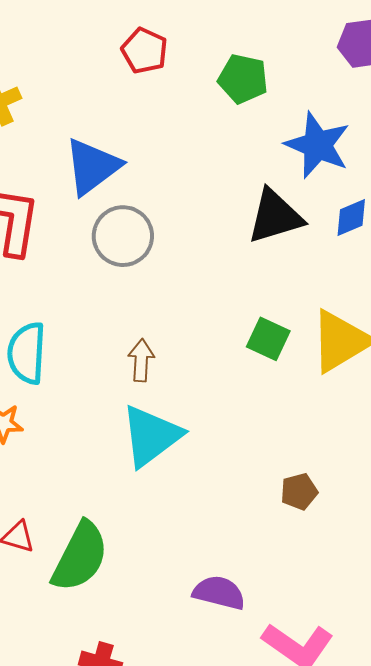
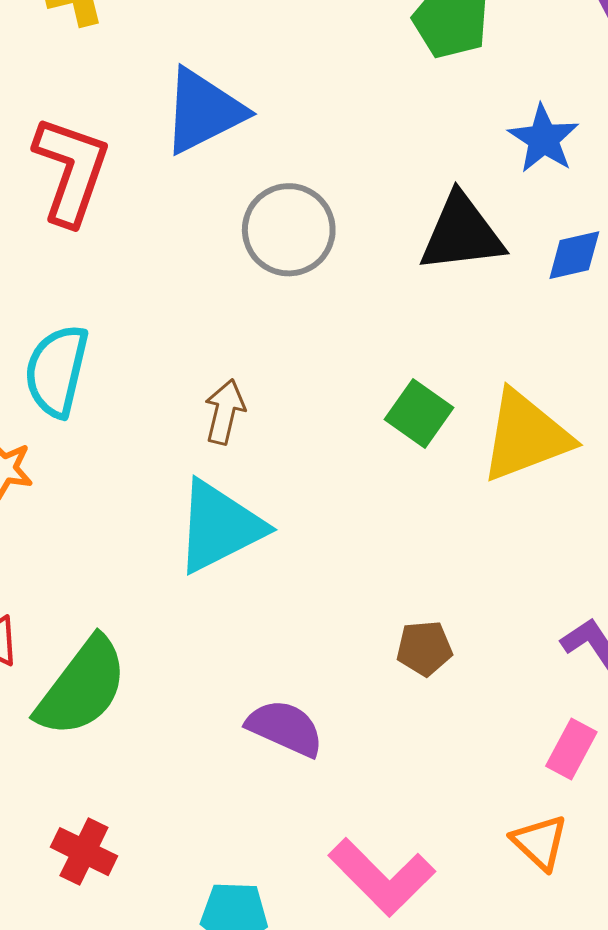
blue star: (318, 145) -> (543, 139), size x0.7
gray circle: (123, 236) -> (289, 230), moved
purple semicircle: (219, 593) -> (285, 728), moved

